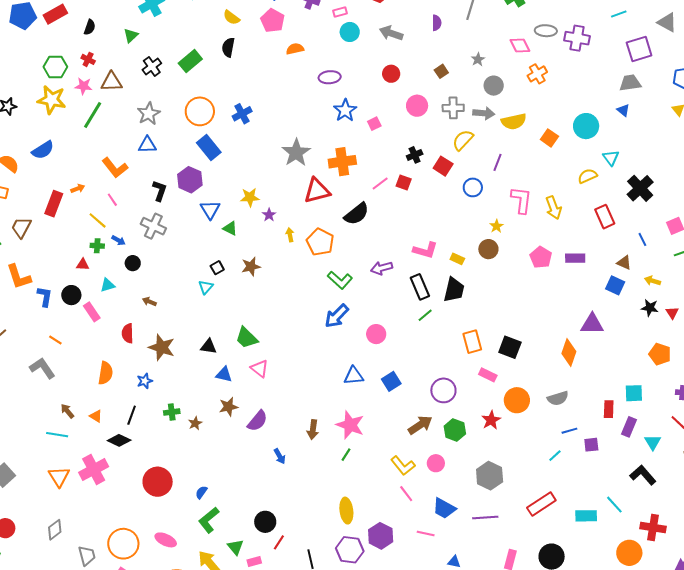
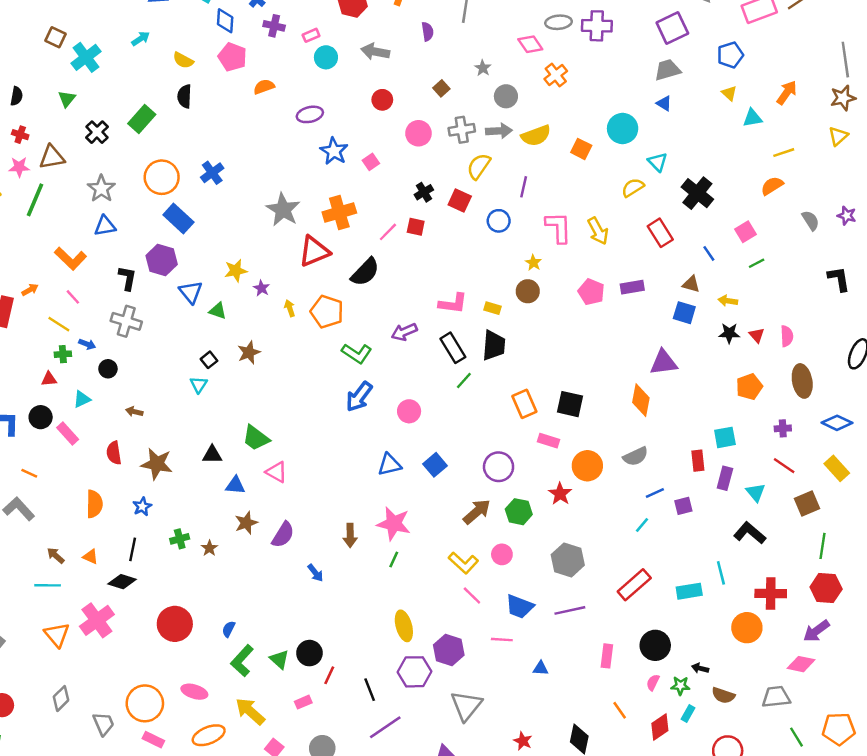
orange pentagon: (660, 354) -> (749, 387), turned -30
cyan line: (614, 505) -> (721, 573), turned 36
green triangle: (235, 547) -> (279, 659), moved

